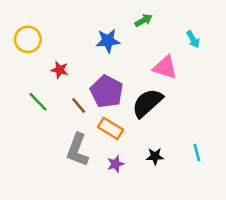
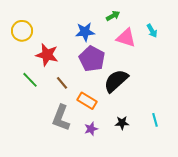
pink triangle: (165, 67) -> (126, 38), moved
red star: (60, 70) -> (47, 55), size x1.6
purple pentagon: (107, 92) -> (92, 59), moved

